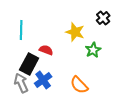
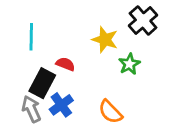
black cross: (103, 18) -> (143, 20), size x1.5

